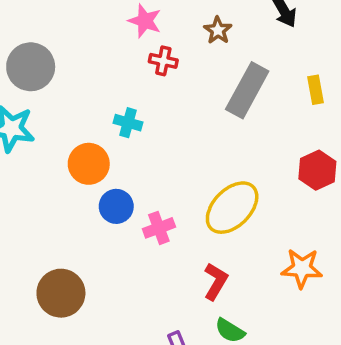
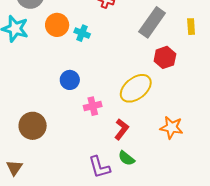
orange circle: (89, 164) -> (57, 25), moved
red hexagon: (317, 170) -> (165, 57), moved
pink cross: (159, 228) -> (93, 106), moved

